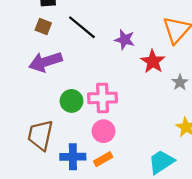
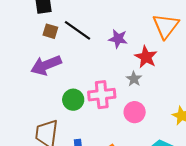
brown square: (43, 26) -> (50, 31), moved
gray star: (180, 82) -> (134, 79), moved
pink circle: (103, 131) -> (135, 112), moved

